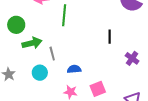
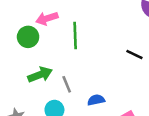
green circle: (16, 25) -> (28, 37), moved
black line: (110, 37) -> (134, 54), turned -56

